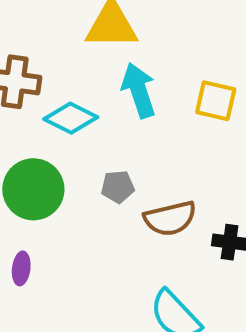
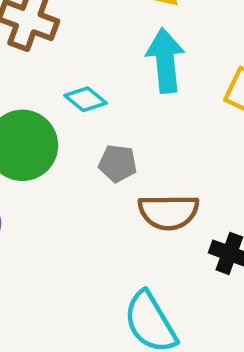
cyan diamond: (71, 118) -> (86, 99), moved, size x0.7

